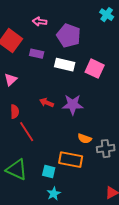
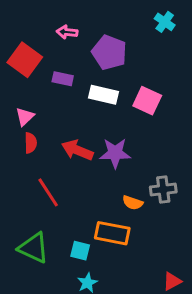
red arrow: (47, 103) -> (77, 150), size x1.5
red semicircle: (15, 112) -> (31, 143), moved
gray cross: (106, 149) -> (163, 190), moved

